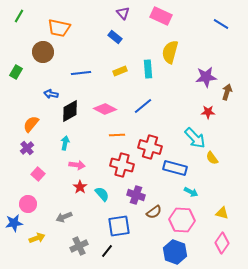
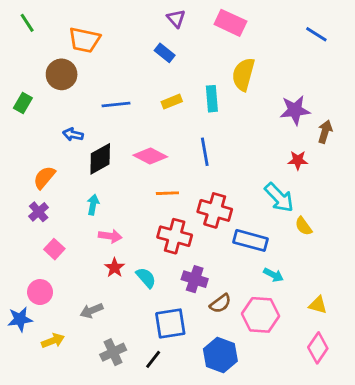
green line: (19, 16) -> (27, 23), turned -64
blue line: (143, 106) -> (205, 152), turned -60
blue hexagon: (175, 252) -> (220, 355), moved

